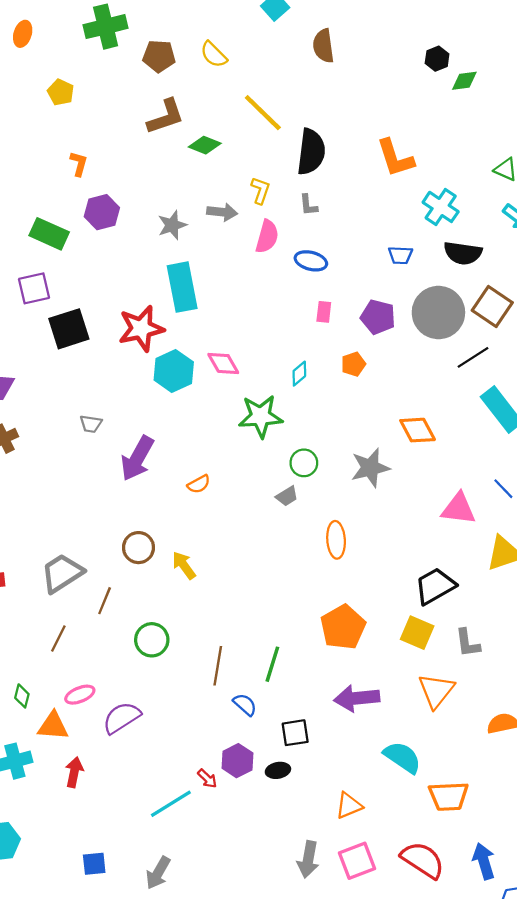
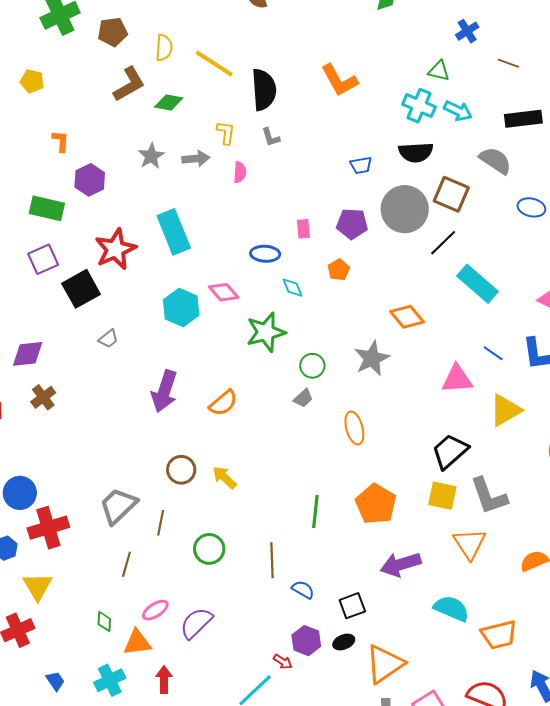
yellow semicircle: (214, 55) -> (164, 48), moved, turned -120
cyan cross: (441, 207) -> (419, 106), moved
gray star: (172, 225) -> (151, 156), moved
pink semicircle: (267, 236) -> (240, 172), size x0.7
blue ellipse: (311, 261) -> (265, 254), moved
red star: (141, 329) -> (115, 249), moved
cyan diamond: (299, 374) -> (293, 288), turned -60
gray trapezoid: (91, 424) -> (108, 339), moved, turned -35
orange semicircle: (199, 484) -> (223, 403), size x1.4
gray L-shape: (468, 643) -> (489, 496), size x1.5
green line: (272, 664) -> (315, 512), moved
orange triangle: (349, 806) -> (385, 664), moved, size x1.6

